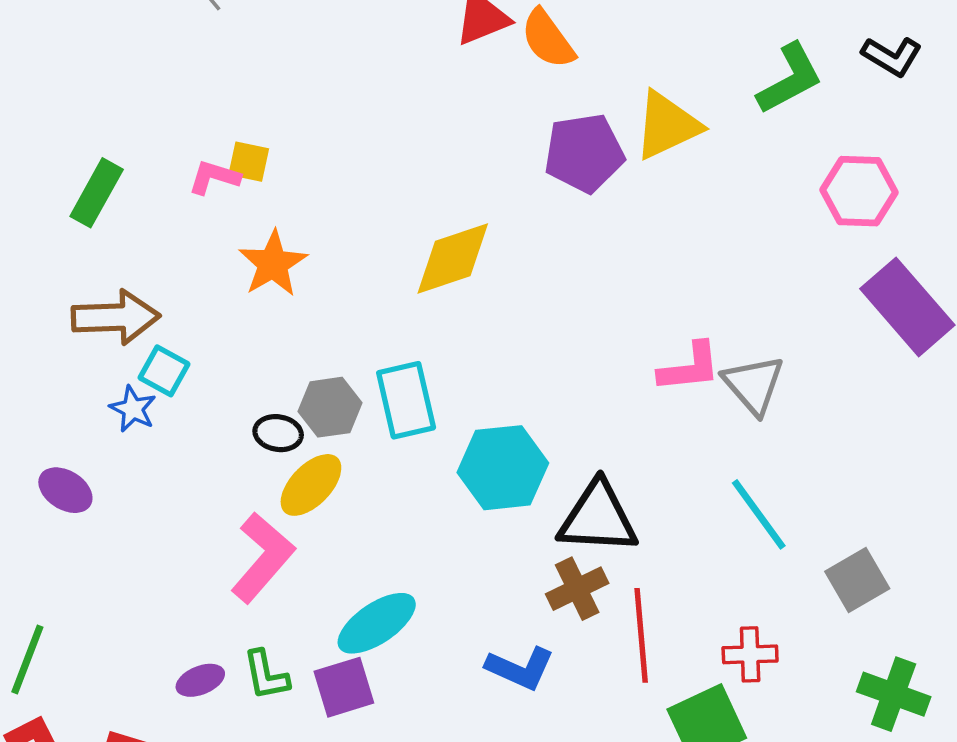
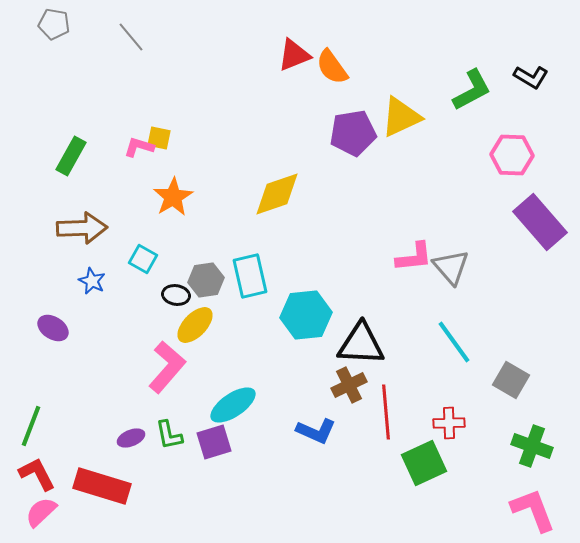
cyan square: (164, 371) -> (143, 259), moved
gray square: (857, 580) -> (511, 380), turned -30

